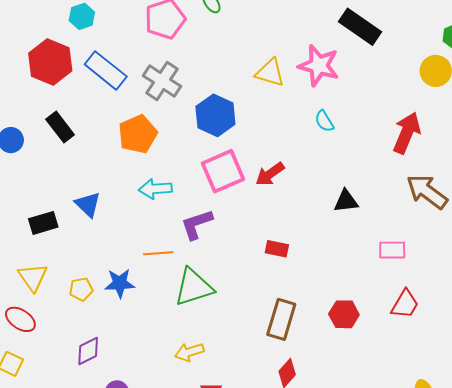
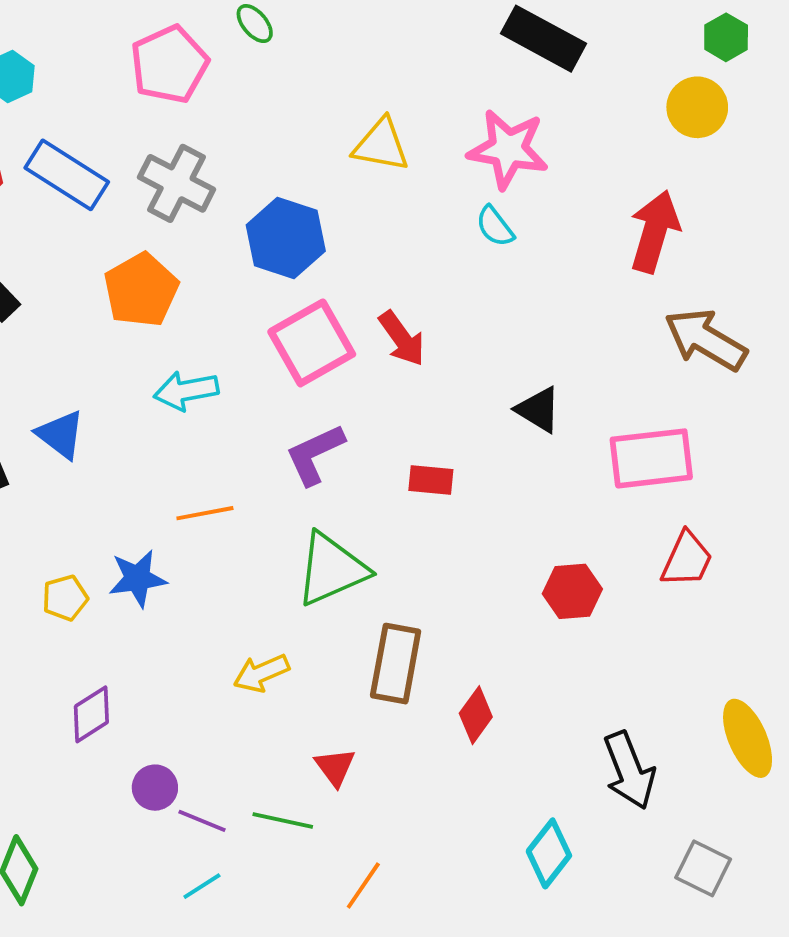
pink star: (319, 66) -> (508, 149), moved
red arrow: (270, 174) -> (402, 339), turned -84
black triangle: (346, 201) -> (538, 410), moved, turned 44
purple L-shape: (197, 224) -> (315, 454), moved
pink rectangle: (392, 250) -> (651, 458), size x1.6
green triangle: (194, 287) -> (331, 569), moved
brown rectangle: (281, 319) -> (396, 664), moved
yellow arrow: (189, 352) -> (261, 673), moved

